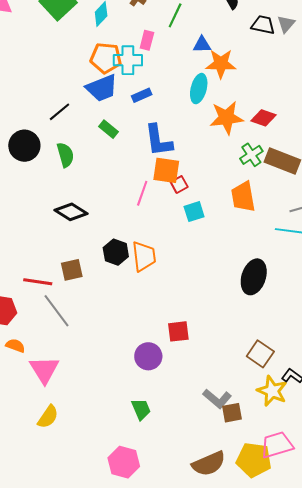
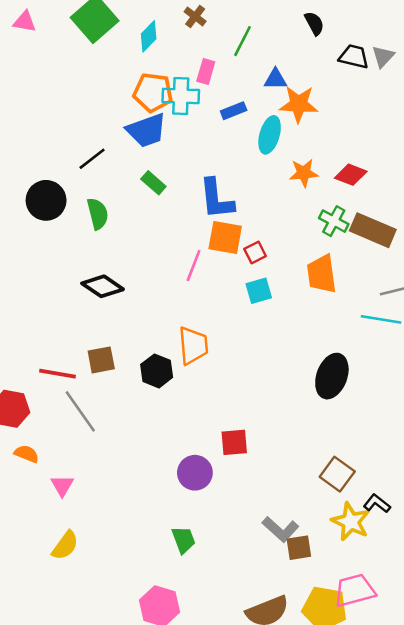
blue rectangle: (142, 95) -> (234, 111), moved
orange star: (227, 118) -> (304, 173), size x0.7
green cross: (251, 155) -> (334, 221), turned -30
red square: (179, 184) -> (255, 253), moved
black hexagon: (116, 252) -> (157, 371), moved
pink triangle: (44, 370) -> (62, 486), size x0.6

